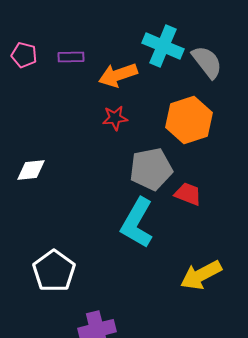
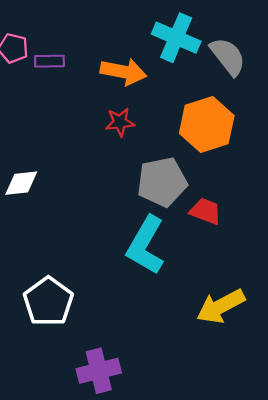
purple rectangle: (71, 57) -> (49, 61), moved
orange arrow: (118, 75) -> (123, 72), turned -150

